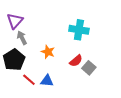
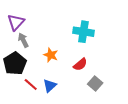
gray square: (89, 68) -> (95, 83), moved
blue triangle: (47, 81) -> (50, 86), turned -48

